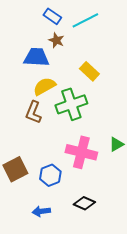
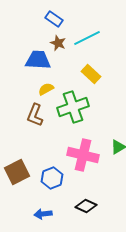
cyan line: (85, 20) -> (87, 38), moved
yellow semicircle: (44, 86) -> (46, 89), size x0.7

